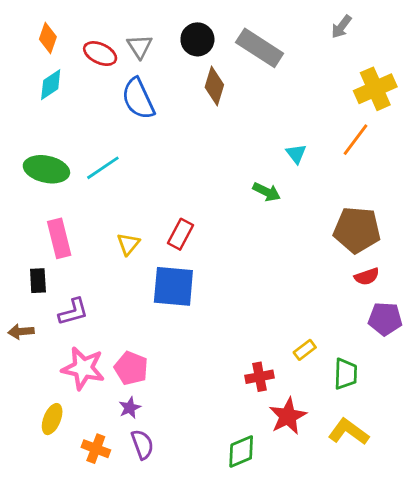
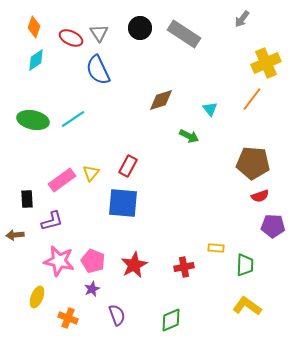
brown diamond: (214, 86) -> (161, 100), moved, turned 56
pink rectangle: (59, 238) -> (62, 180), moved, turned 68
yellow rectangle: (305, 350) -> (216, 248), turned 42
red star: (288, 416) -> (134, 265), moved
purple semicircle: (142, 444) -> (117, 315), moved

